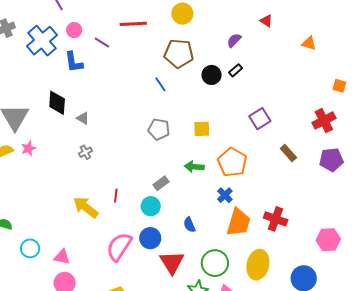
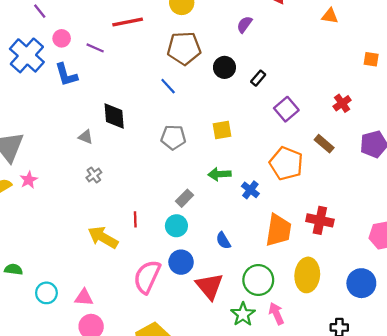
black rectangle: (236, 70) -> (258, 78), moved
black diamond: (57, 103) -> (114, 116), moved
red cross: (324, 121) -> (342, 103), moved, size x0.7
orange pentagon: (232, 162) -> (286, 163), moved
blue cross: (225, 195) -> (250, 190), moved

